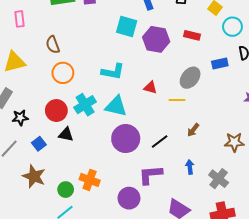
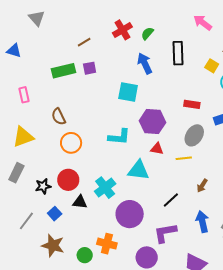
red rectangle: (192, 35) -> (192, 104), moved
purple hexagon: (156, 39) -> (152, 122), moved
cyan cross: (85, 105) -> (105, 188), moved
cyan triangle: (116, 106) -> (138, 170), moved
black star: (20, 118) -> (43, 186), moved
purple circle: (126, 139) -> (130, 214), moved
blue arrow: (190, 167) -> (202, 222), size x1.5

